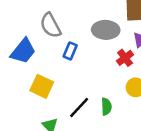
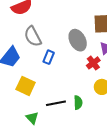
gray ellipse: (106, 30) -> (78, 40), turned 60
black line: (79, 107) -> (56, 103), turned 36

